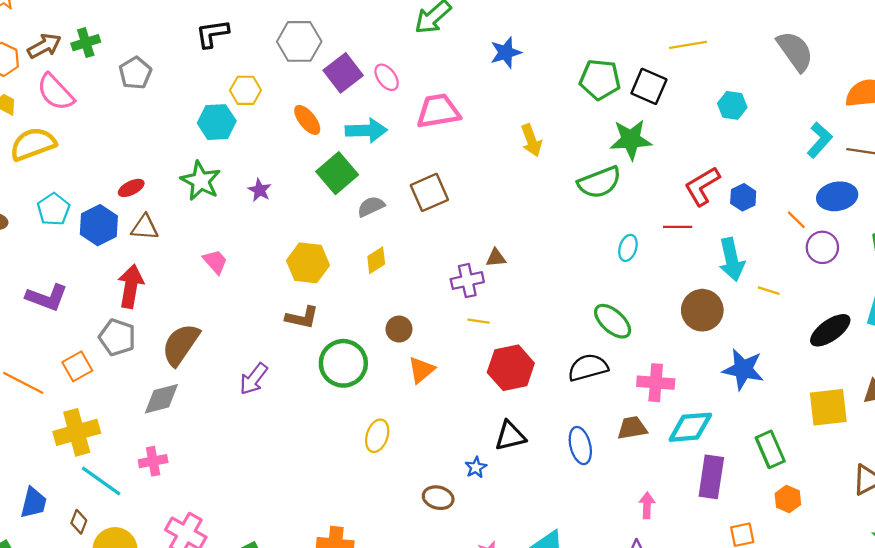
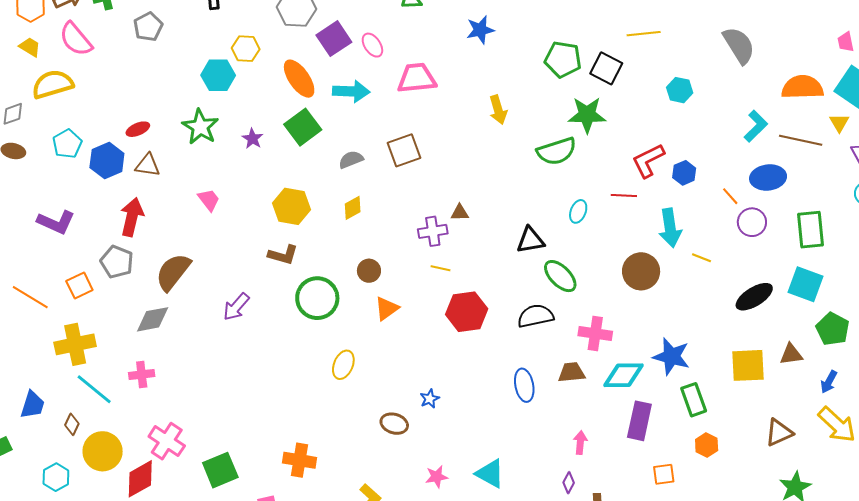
orange ellipse: (307, 120) -> (299, 79), size x1.4
green square: (337, 173) -> (303, 127), moved
blue star: (743, 369) -> (671, 356), moved
black triangle: (510, 436) -> (530, 240), moved

